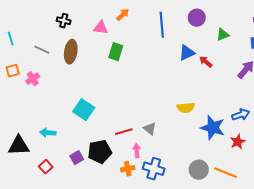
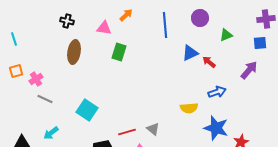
gray line: (42, 50) -> (45, 99), moved
blue arrow: (241, 115) -> (217, 92), moved
cyan arrow: (48, 133) -> (51, 133), turned -42

